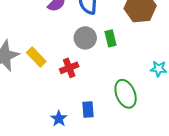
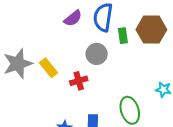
green rectangle: (110, 38) -> (123, 36), moved

